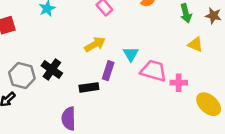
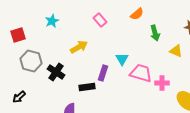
green arrow: (186, 13) -> (155, 33), moved
yellow arrow: (95, 44) -> (79, 47), moved
gray hexagon: (22, 75) -> (31, 61), moved

